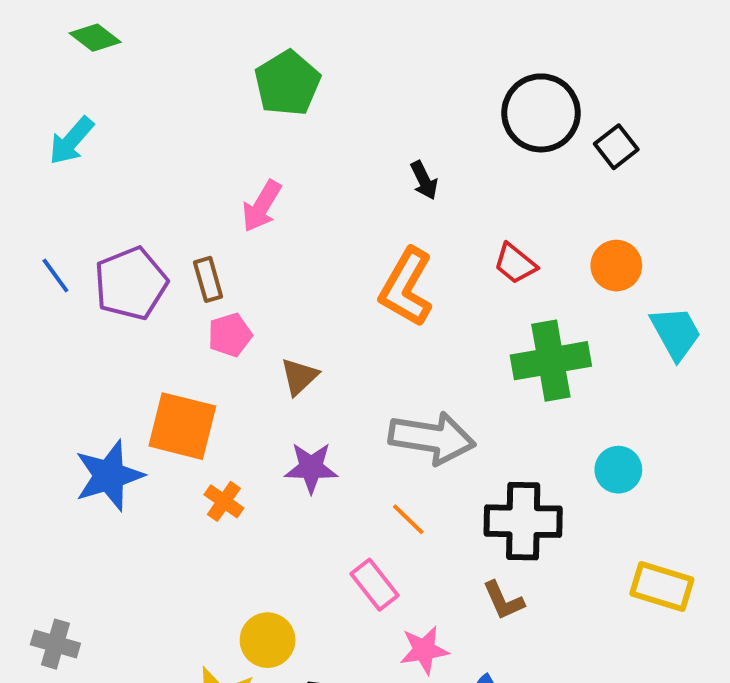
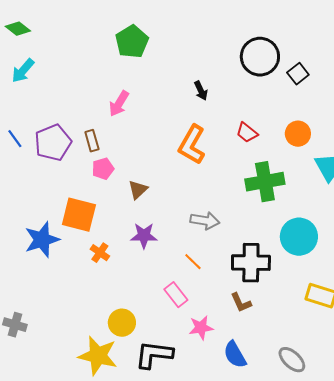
green diamond: (95, 38) -> (18, 29), moved
gray arrow: (432, 438) -> (205, 221), size x0.7
cyan circle: (618, 470) -> (299, 237), size x1.6

